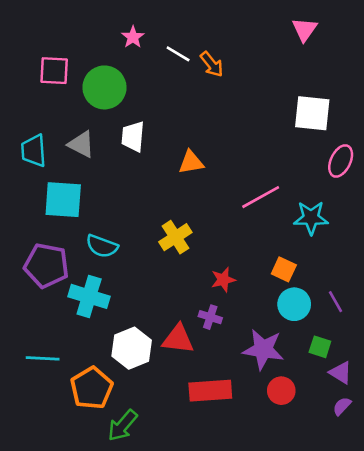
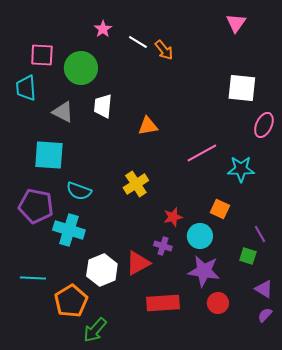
cyan trapezoid: (34, 151) -> (26, 88), moved
cyan circle: (294, 304) -> (200, 236), moved
red triangle: (178, 339) -> (138, 263), turned -36
green square: (320, 347) -> (248, 256), moved

